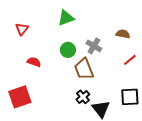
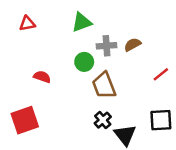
red triangle: (22, 29) -> (27, 24), moved, turned 40
brown semicircle: (123, 34) -> (132, 45), moved, turned -40
gray cross: (94, 46) -> (106, 46), moved, turned -35

